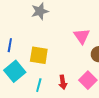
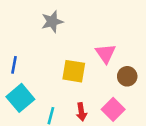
yellow square: (39, 55) -> (74, 71), moved

